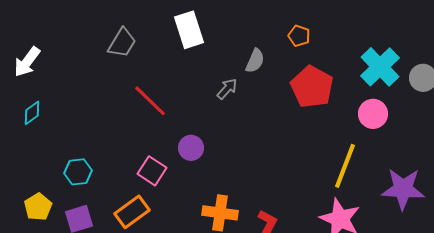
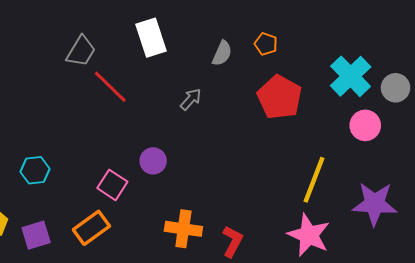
gray semicircle: (255, 61) -> (222, 53), moved
red line: (150, 101) -> (110, 87), moved
pink circle: (373, 114) -> (365, 125), moved
cyan hexagon: (78, 172) -> (35, 170), moved

